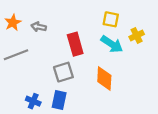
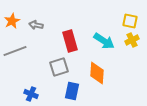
yellow square: (111, 19) -> (130, 21), moved
yellow cross: (137, 35) -> (132, 40), moved
blue rectangle: (59, 100) -> (72, 91), moved

